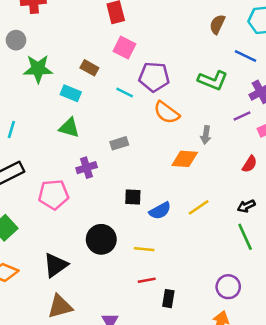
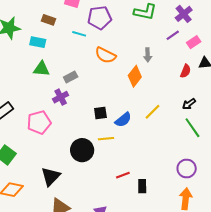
orange semicircle: (167, 113) -> (105, 55), moved
gray rectangle: (119, 143) -> (71, 77), moved
orange diamond: (185, 159) -> (135, 76), turned -45
yellow line: (144, 249) -> (106, 139), moved

